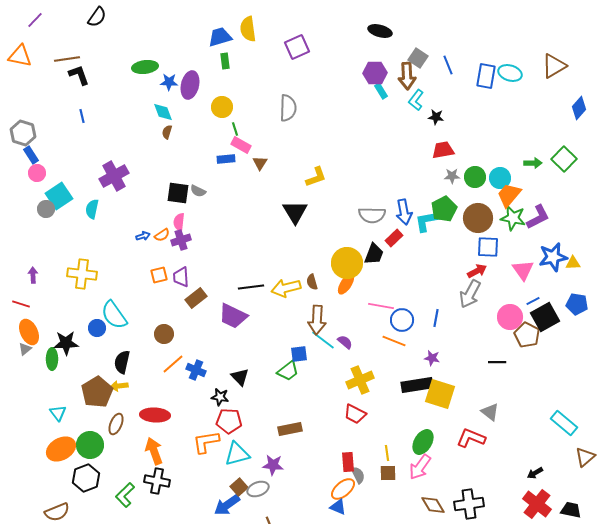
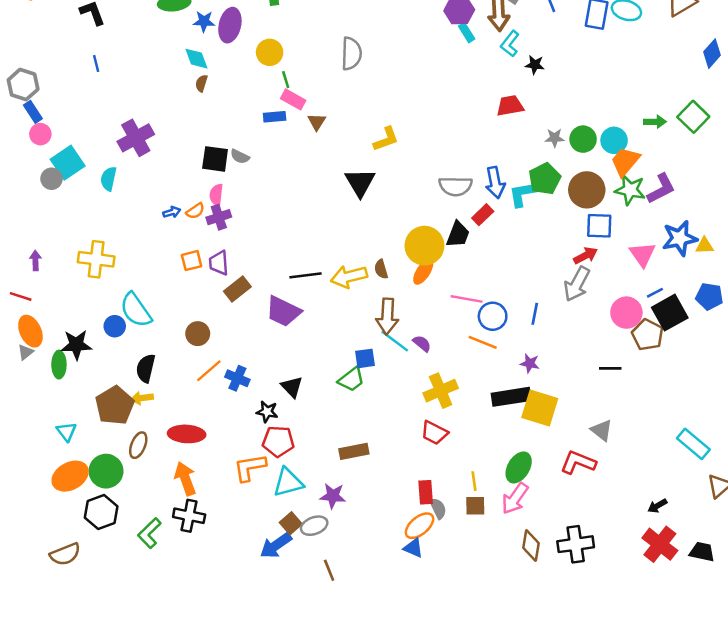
red trapezoid: (443, 150) -> (510, 106), moved
brown diamond: (433, 505) -> (531, 545), turned 40

